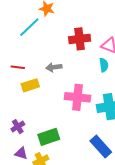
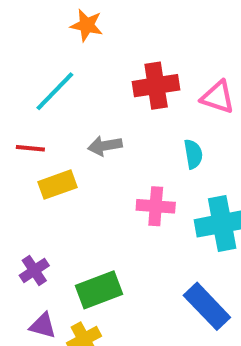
cyan line: (29, 27) -> (55, 91), moved
cyan semicircle: (104, 65) -> (193, 154), moved
pink cross: (77, 97) -> (156, 206), size x0.7

